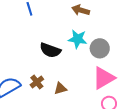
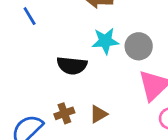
brown cross: (37, 82) -> (64, 113), turned 32

